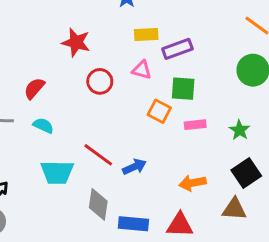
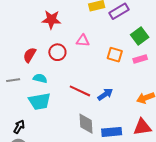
pink triangle: (142, 70) -> (83, 41), moved
red circle: (100, 81) -> (57, 52), moved
green square: (183, 89) -> (140, 36), moved, turned -30
cyan trapezoid: (57, 172) -> (40, 101), moved

